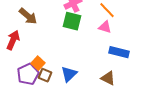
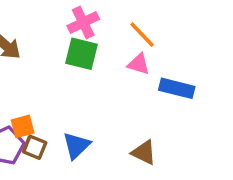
blue rectangle: (119, 52) -> (177, 88), moved
orange square: (38, 63) -> (23, 126), turned 32

